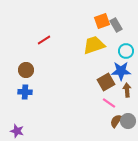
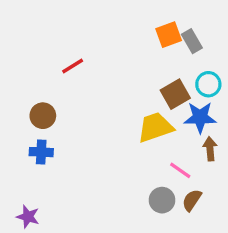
yellow trapezoid: (94, 45) -> (155, 127), moved
brown square: (106, 82) -> (175, 94), moved
gray circle: (128, 121) -> (162, 200), moved

